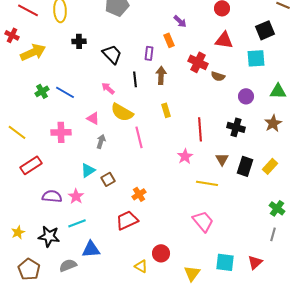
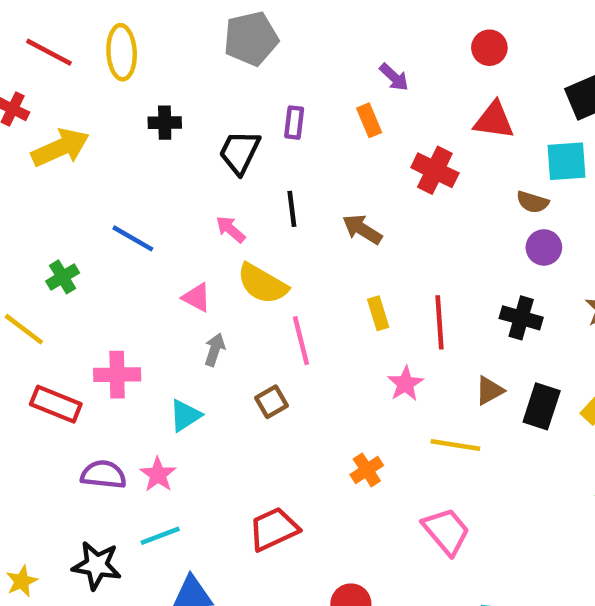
purple rectangle: (149, 53) -> (294, 123), moved
black trapezoid: (112, 54) -> (240, 152), turned -110
brown arrow: (161, 75) -> (362, 229), moved, turned -60
brown semicircle: (218, 76) -> (533, 202), moved
green cross: (42, 91) -> (63, 277), moved
yellow rectangle: (166, 110) -> (378, 313), moved
pink cross: (61, 132) -> (117, 375), moved
brown triangle: (222, 159) -> (489, 390), turned 32
red rectangle: (31, 165) -> (56, 404), turned 55
brown square: (108, 179) -> (271, 402), moved
orange cross: (139, 194) -> (367, 470), moved
yellow star: (18, 232) -> (22, 581), moved

